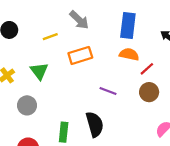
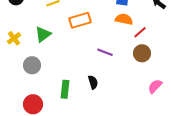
green triangle: (39, 71) -> (43, 34), turned 30
black semicircle: (95, 124) -> (93, 82), size x0.6

